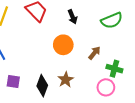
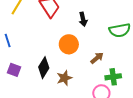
green cross: (114, 69) -> (113, 77), turned -35
black diamond: (42, 86) -> (44, 68), moved

